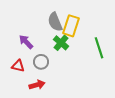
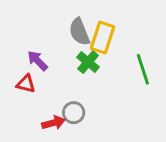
gray circle: (41, 62) -> (74, 113), moved
red triangle: (18, 66) -> (26, 84), moved

